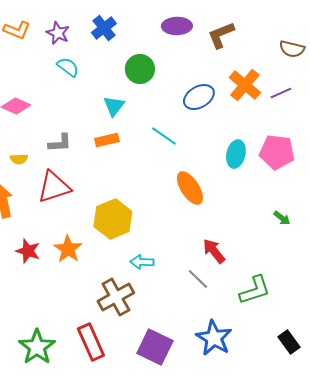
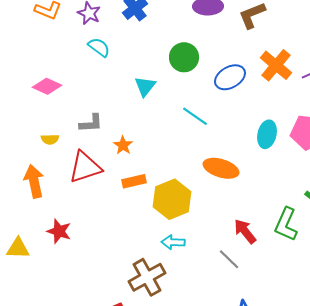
green circle: (140, 69) -> (184, 57), moved
orange rectangle: (107, 140) -> (134, 181), moved
orange ellipse: (190, 188) -> (221, 168), turned -40
yellow hexagon: (113, 219) -> (172, 199), moved
orange star: (68, 249) -> (123, 145), moved, size x0.7
green L-shape: (255, 290) -> (286, 224), moved, turned 132

